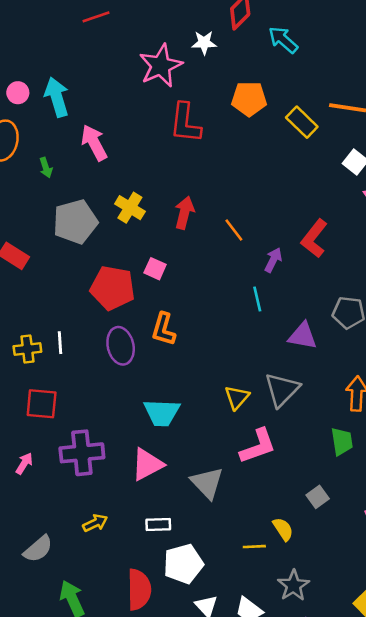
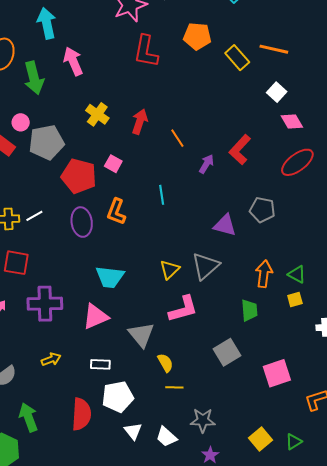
pink circle: (18, 93) -> (21, 122), moved
green arrow: (46, 168) -> (34, 78), size x2.0
gray pentagon: (75, 222) -> (46, 142), moved
cyan line: (257, 299) -> (162, 195), moved
white line: (60, 343) -> (34, 216), turned 60
gray square: (318, 497) -> (227, 352), size x1.5
yellow semicircle: (283, 529) -> (165, 363), moved
gray star: (293, 586) -> (203, 420), turned 30

